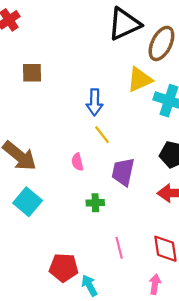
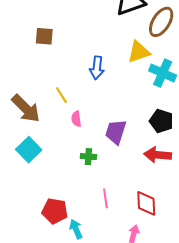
yellow line: (102, 135) -> (61, 95), moved

